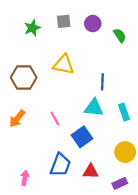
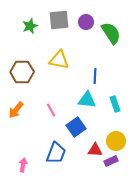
gray square: (64, 21) -> (59, 20), size x1.5
green semicircle: (120, 35) -> (111, 33), size x1.6
red triangle: (91, 171) -> (95, 150), moved
purple rectangle: (120, 183) -> (111, 161), moved

